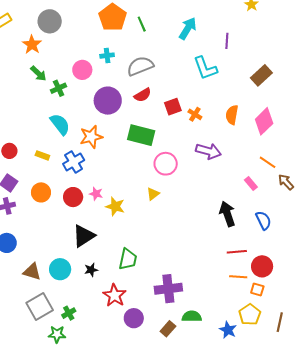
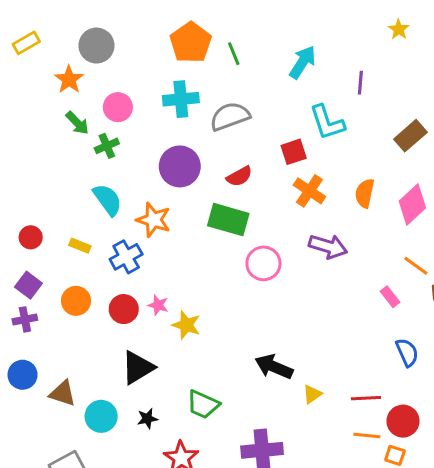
cyan cross: (107, 56) -> (181, 99), size x1.6
pink circle: (82, 70) -> (118, 107), moved
red semicircle: (143, 95) -> (239, 176), moved
red square: (173, 107) -> (294, 152), moved
orange cross: (195, 114) -> (309, 191), size x1.5
orange star: (91, 137) -> (154, 220), turned 30
yellow triangle: (153, 194) -> (312, 394), moved
black arrow: (227, 214) -> (274, 367), moved, turned -50
green trapezoid: (128, 259) -> (203, 404), turned 100
brown triangle: (32, 272) -> (63, 393), moved

